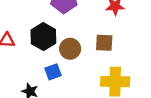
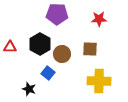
blue square: (53, 72) -> (48, 73), turned -32

